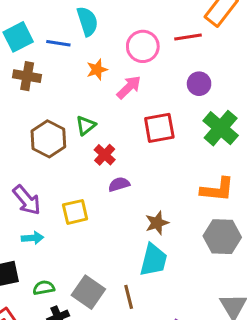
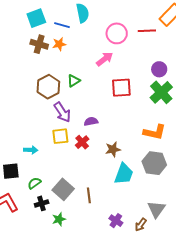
orange star: (97, 70) -> (59, 44), moved
purple circle: (199, 84) -> (159, 69), moved
red cross: (105, 155) -> (82, 142), moved
purple arrow: (27, 200) -> (62, 112), moved
cyan trapezoid: (154, 260) -> (124, 174), moved
green semicircle: (44, 288) -> (34, 183), turned -32

